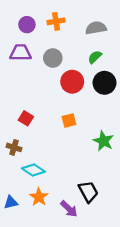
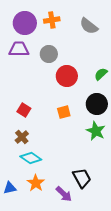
purple circle: (27, 25) -> (25, 23), size x1.5
gray semicircle: (96, 28) -> (89, 26), turned -132
green semicircle: (95, 57) -> (101, 74), moved
black circle: (105, 83) -> (97, 104), moved
brown cross: (14, 147) -> (22, 137), moved, turned 32

